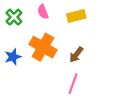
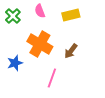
blue star: (13, 57) -> (15, 63), moved
pink line: (73, 84) -> (52, 78), moved

